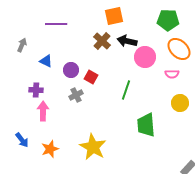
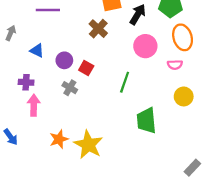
black arrow: (127, 41) -> (138, 14), moved, turned 108
orange ellipse: (179, 49) -> (183, 37), turned 30
gray cross: (76, 95) -> (70, 88), turned -32
orange star: (50, 149) -> (59, 139), moved

